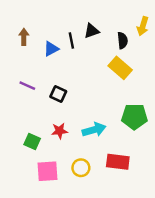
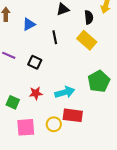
black line: (71, 40) -> (55, 37), moved
green pentagon: (134, 117) -> (99, 81), turned -30
red rectangle: (118, 162) -> (73, 115), moved

